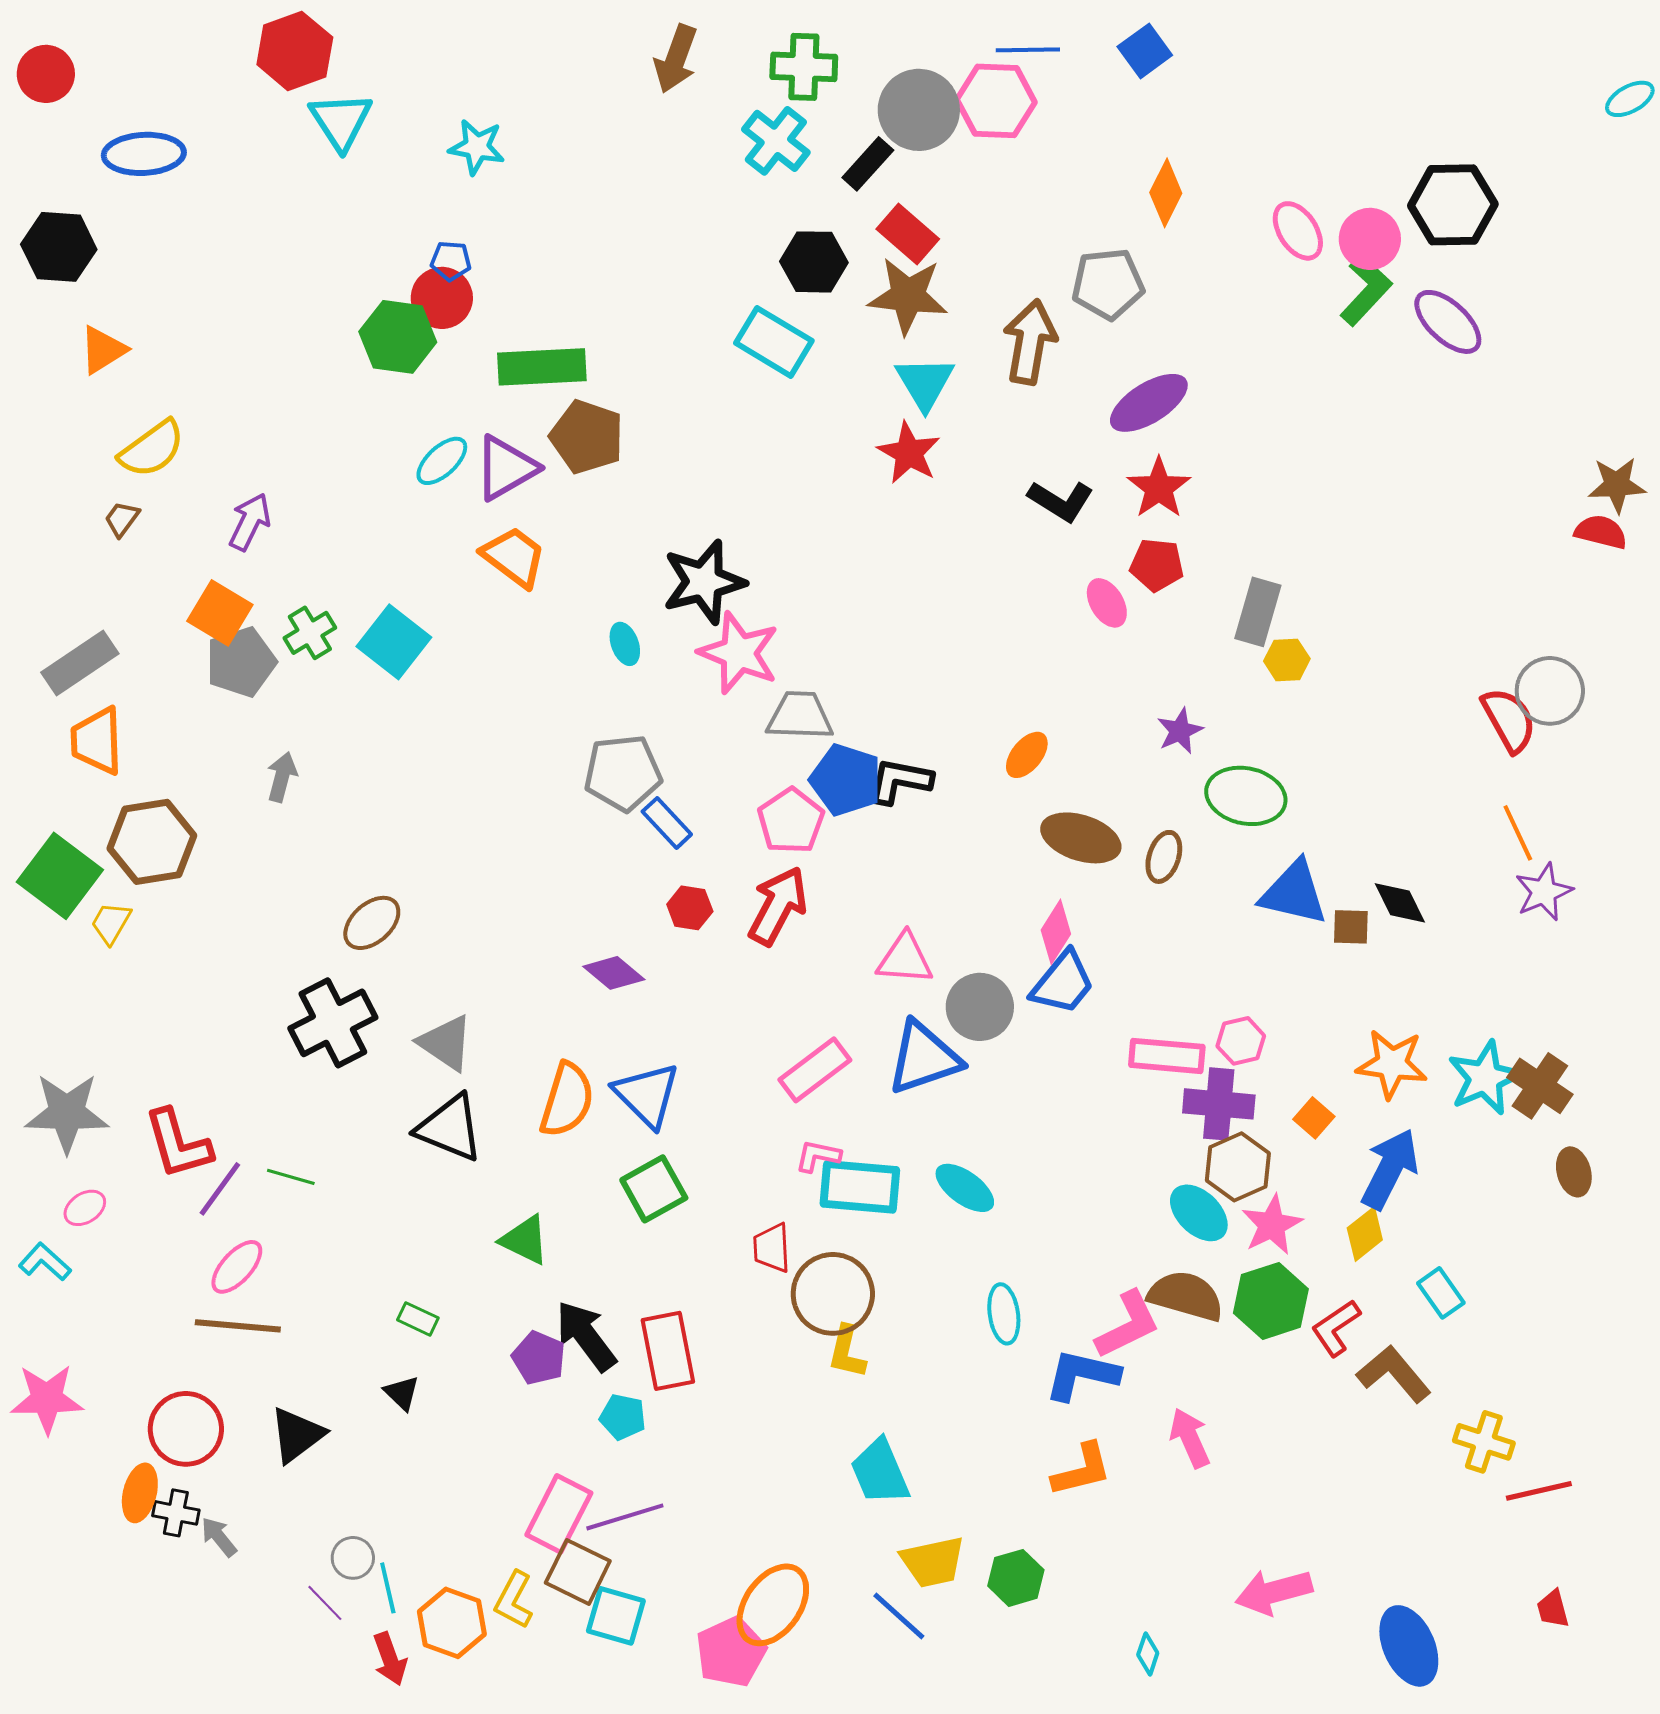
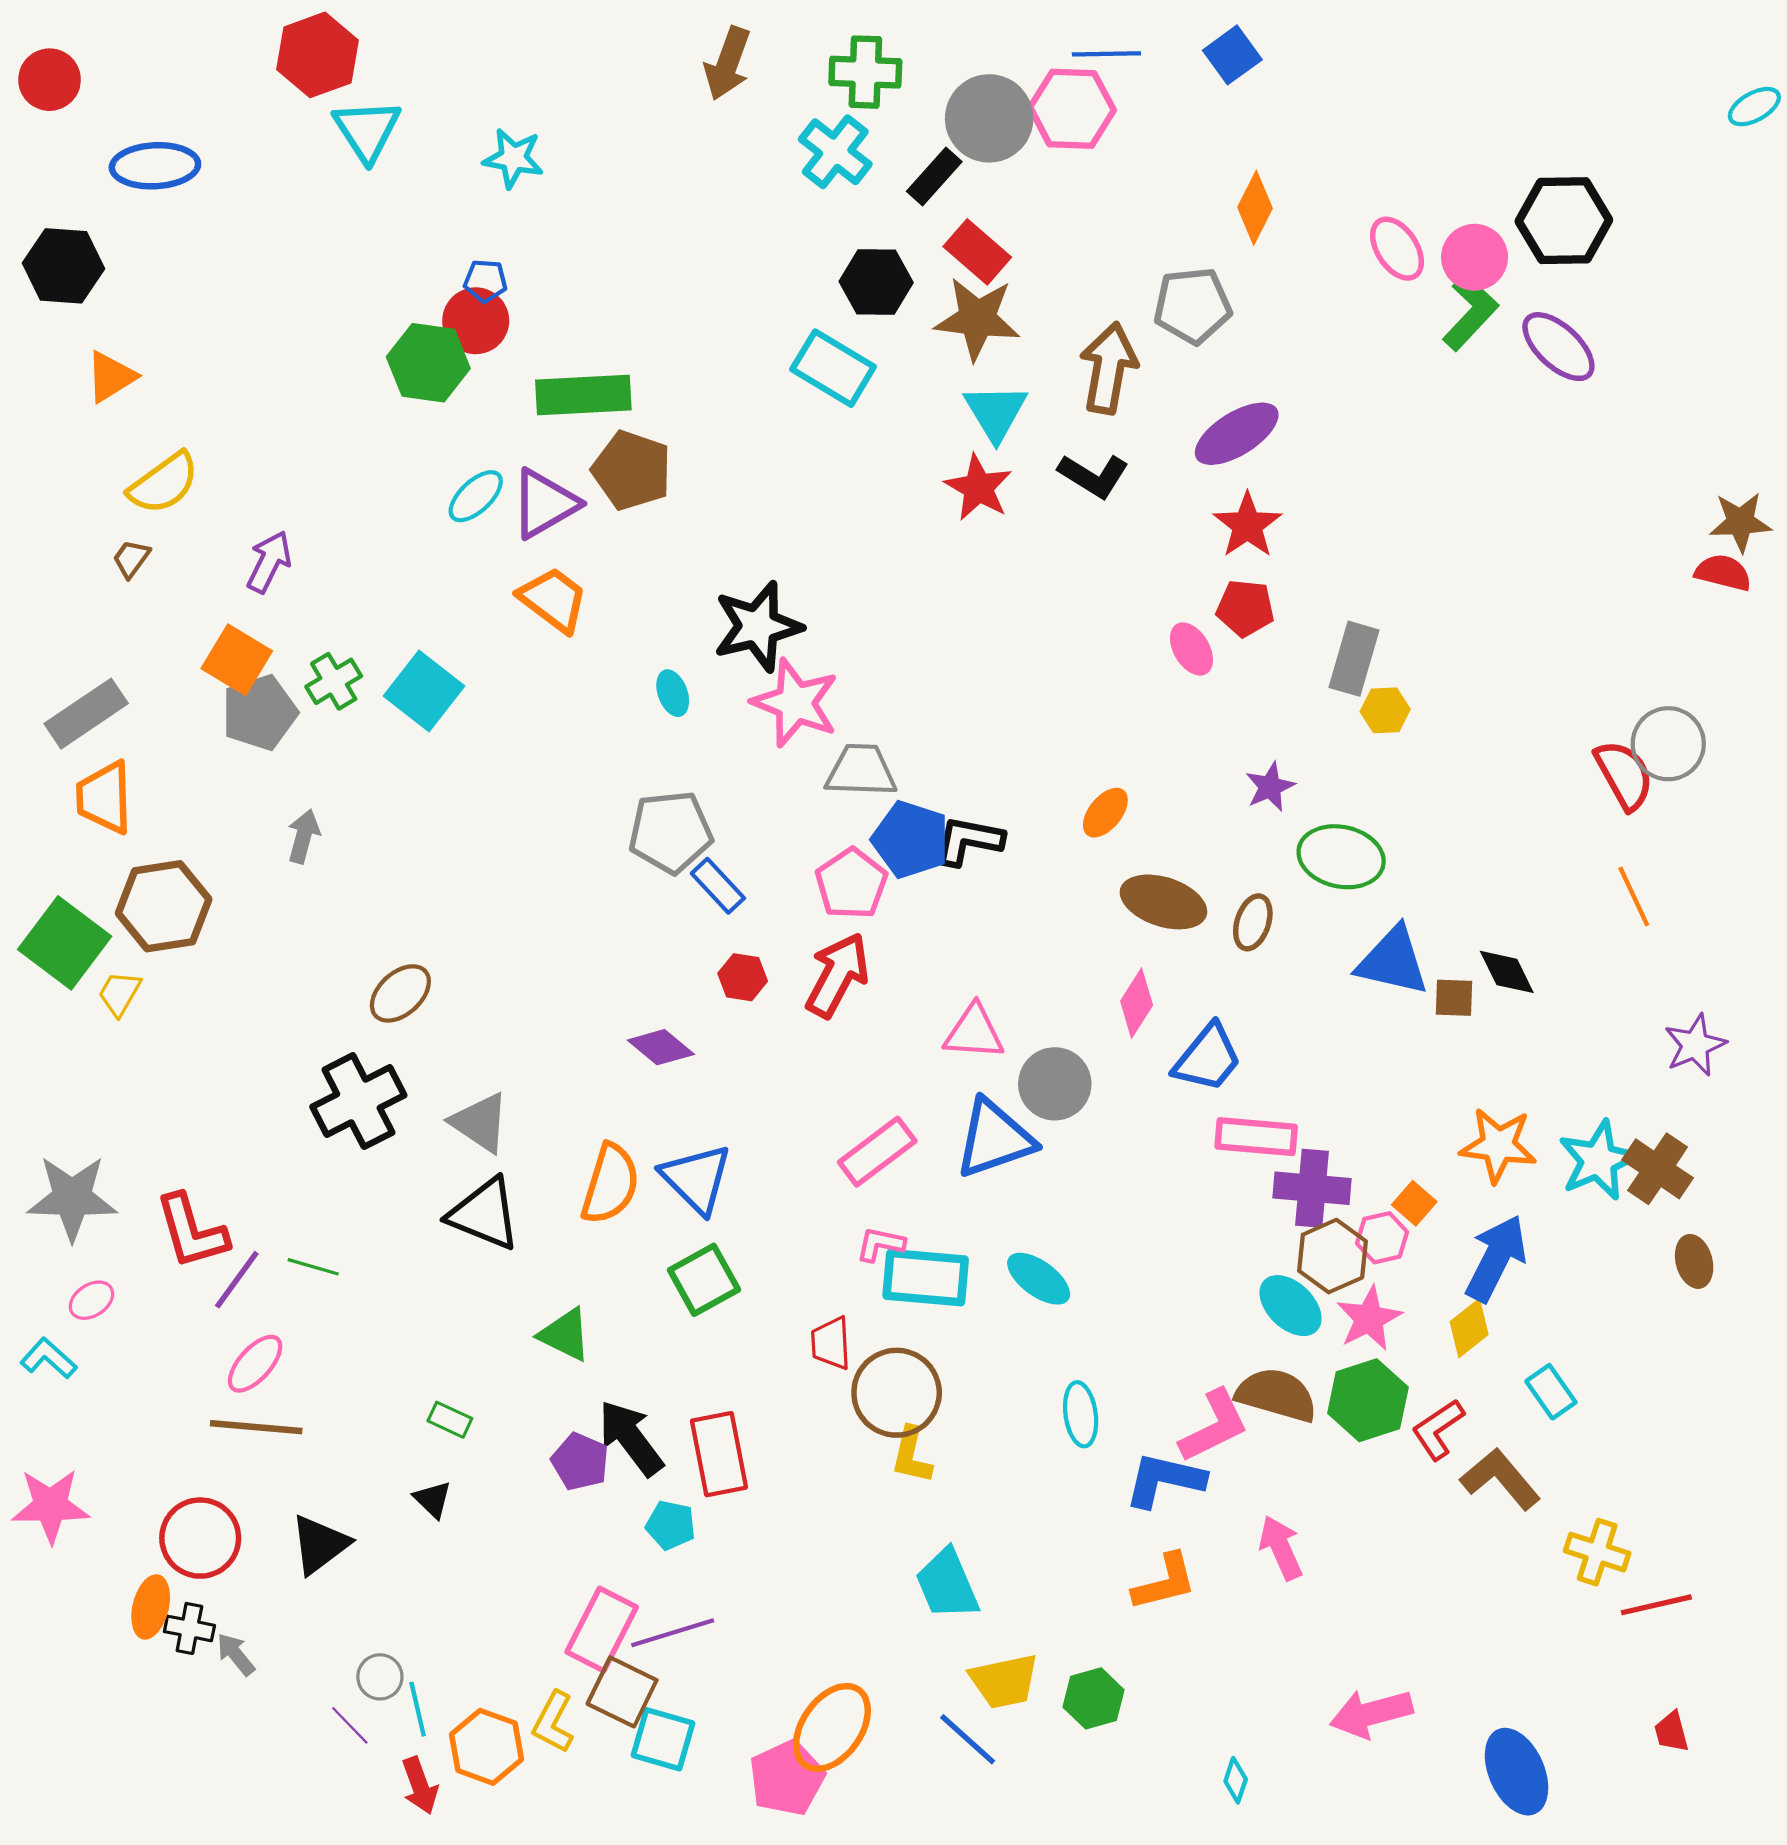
black L-shape: (1061, 501) -> (1094, 476), moved
purple star: (1544, 892) -> (1695, 1045), moved
blue trapezoid: (1063, 983) -> (1208, 1058), moved
pink hexagon: (1241, 1041) -> (1382, 1238), moved

